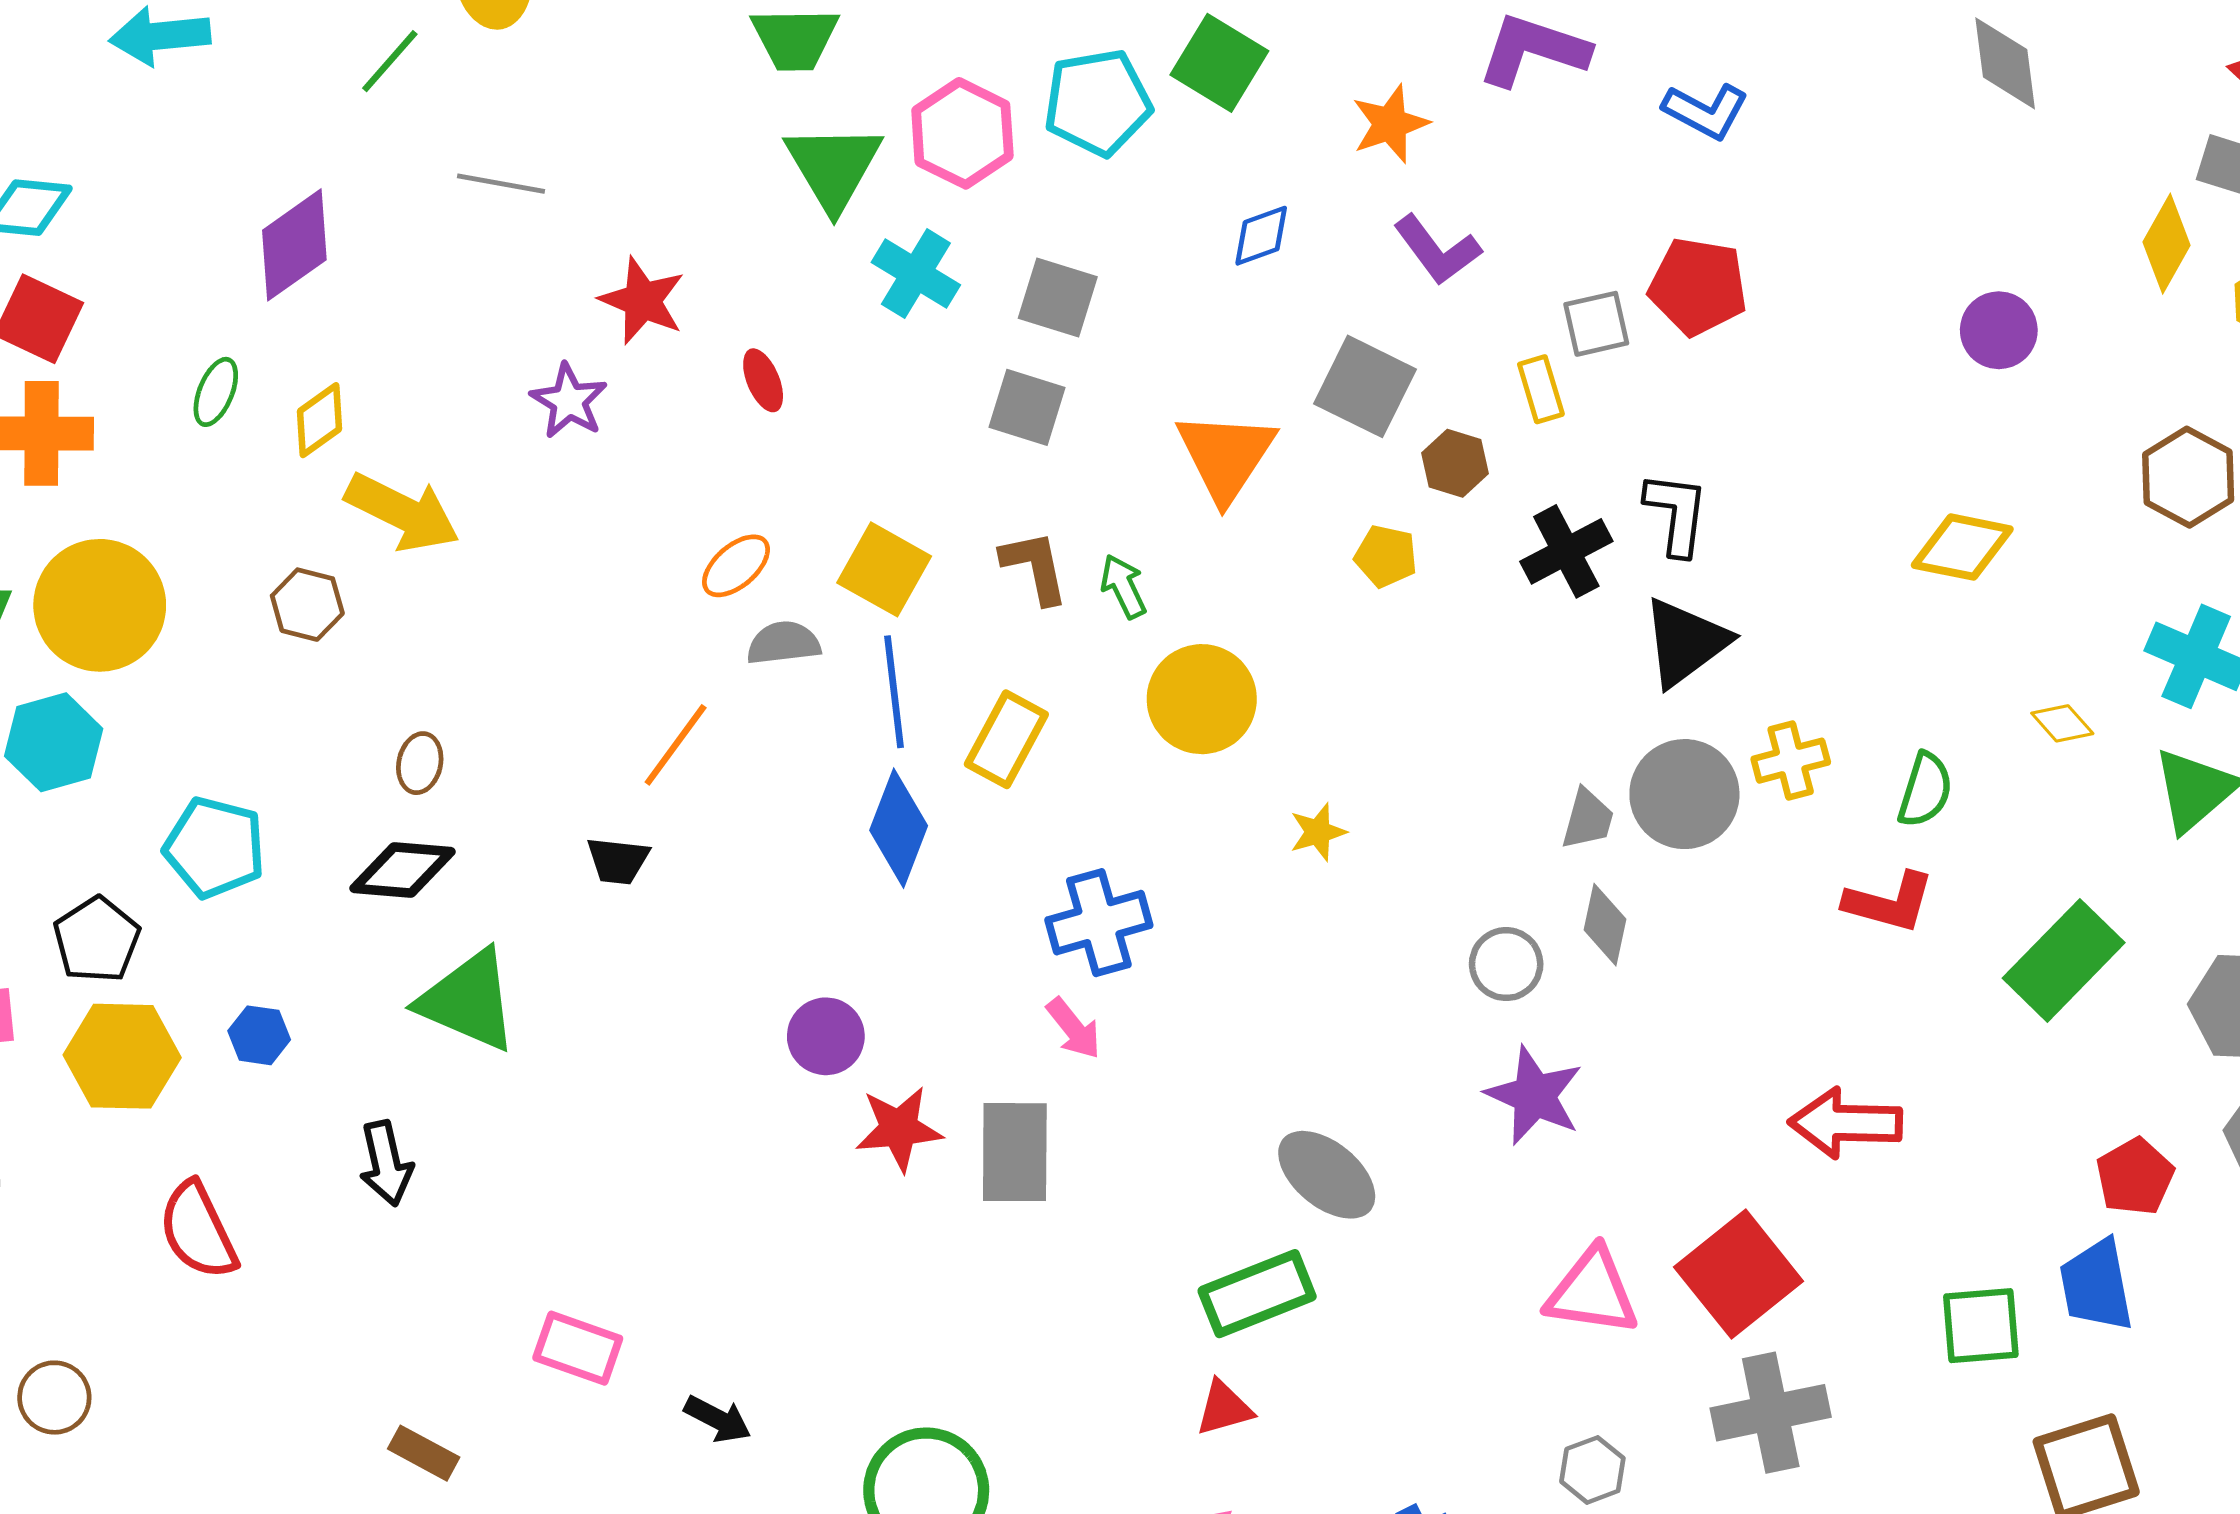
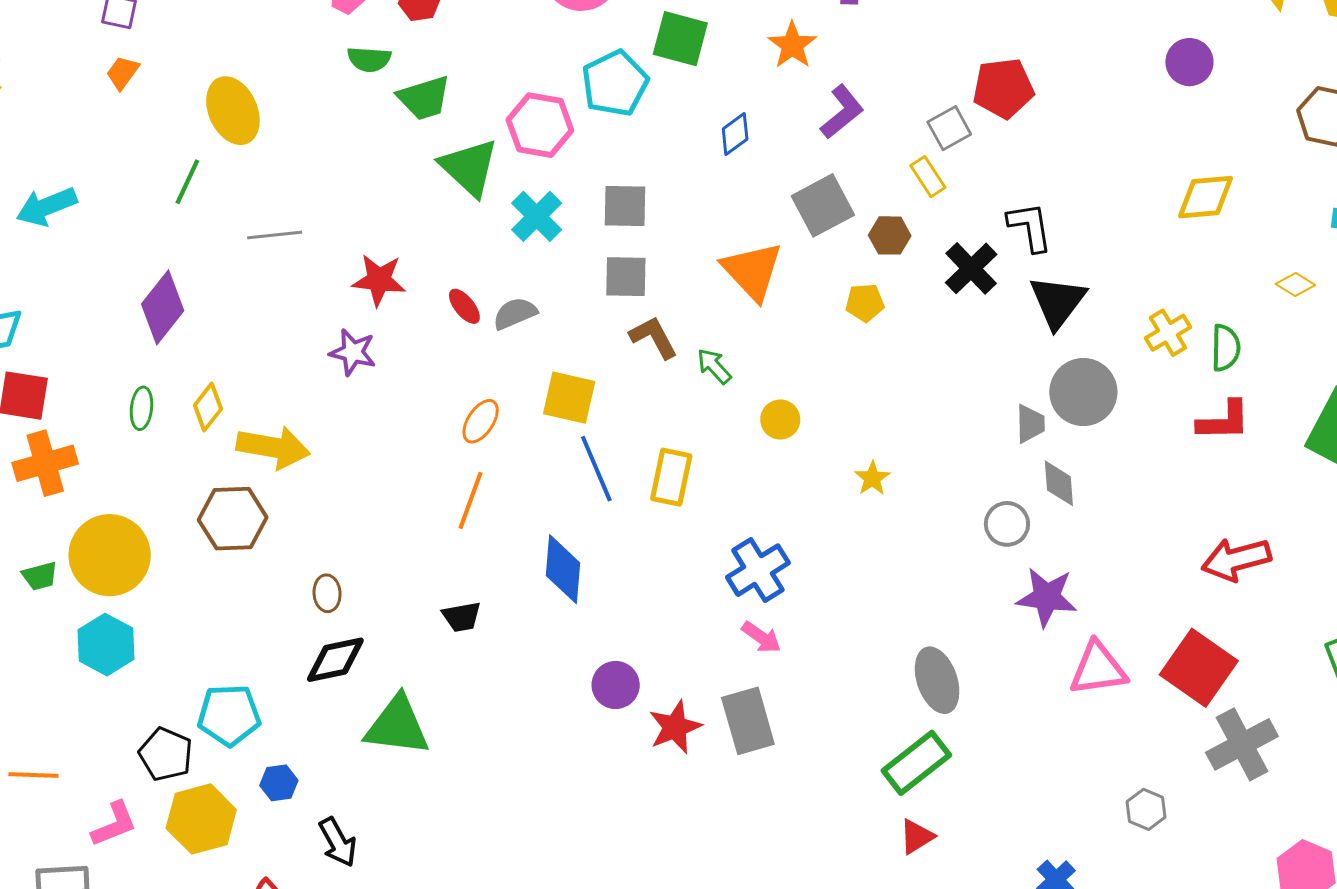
purple L-shape: (1437, 250) -> (842, 112), turned -76
cyan cross: (916, 274) -> (537, 216), turned 30
gray square: (1365, 386) -> (823, 205), turned -38
brown L-shape: (1035, 567) -> (654, 337), moved
brown hexagon: (307, 605) -> (233, 519), size x1.5
gray semicircle: (784, 643) -> (515, 313), moved
yellow circle: (1202, 699) -> (780, 419), size x0.6
orange line: (676, 745) -> (470, 500), moved
yellow cross: (1791, 761) -> (1168, 333), moved
blue diamond: (899, 828) -> (563, 569), moved
cyan pentagon: (215, 848) -> (229, 715), moved
black arrow: (386, 1163) -> (338, 842), moved
gray ellipse: (1327, 1175) -> (937, 680), turned 48
pink triangle: (1592, 1292) -> (1098, 669), moved

